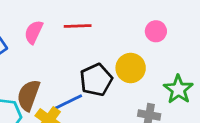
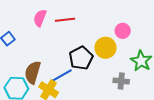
pink circle: (156, 31) -> (123, 31), moved
pink semicircle: (34, 32) -> (40, 18), moved

